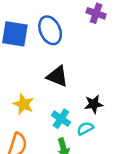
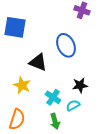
blue ellipse: (50, 30) -> (66, 45), moved
black triangle: (57, 76) -> (38, 62), moved

